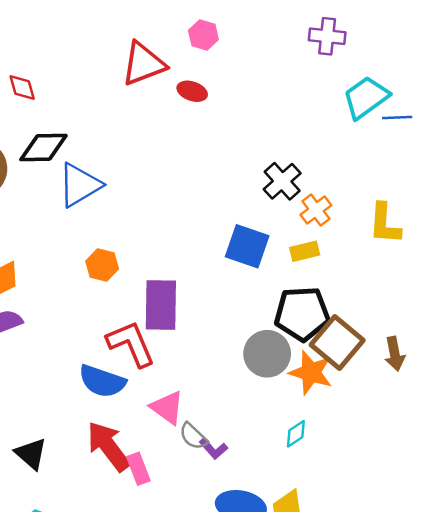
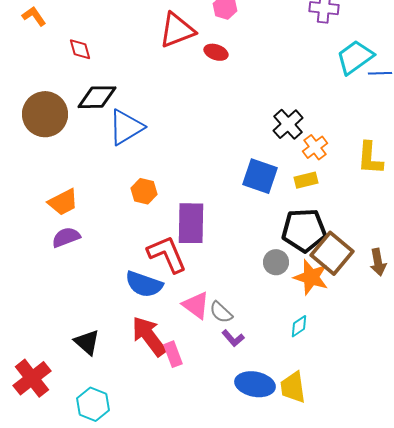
gray circle: (267, 354) -> (276, 262), size x0.7
gray semicircle: (193, 436) -> (221, 312), moved

